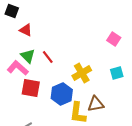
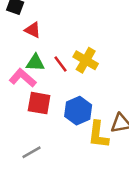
green triangle: (28, 56) -> (35, 63), turned -42
yellow cross: (82, 73) -> (86, 60), moved, turned -30

